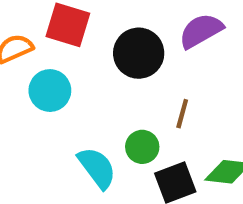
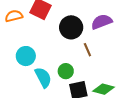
cyan circle: (50, 91) -> (26, 56), moved
brown line: (182, 114) -> (87, 50), moved, turned -48

